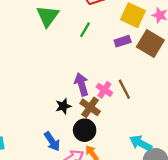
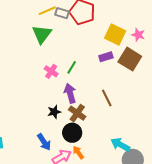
green line: (85, 30) -> (72, 67), moved
pink cross: (104, 90) -> (51, 71), moved

